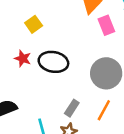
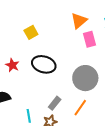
red star: (23, 59) -> (12, 65), moved

